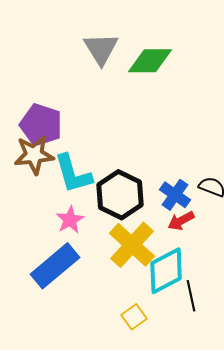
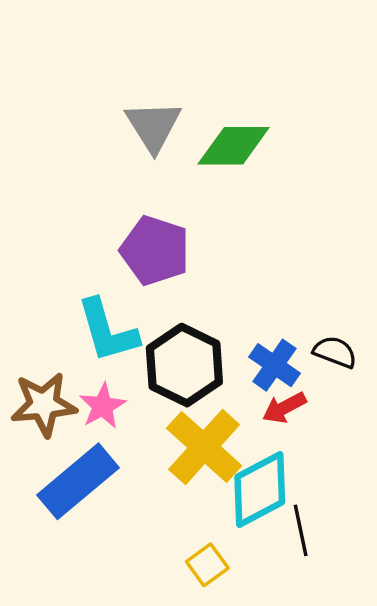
purple pentagon: (41, 125) -> (155, 250), moved
brown star: (34, 155) -> (44, 404), moved

